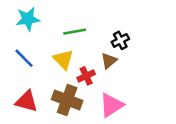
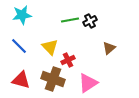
green line: (75, 32) -> (70, 20), moved
black cross: (120, 40) -> (90, 21), moved
brown triangle: (109, 61) -> (109, 48), moved

